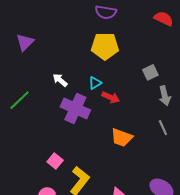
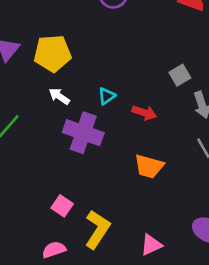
yellow pentagon: (105, 46) -> (52, 53), moved
red arrow: (111, 97) -> (144, 113), moved

